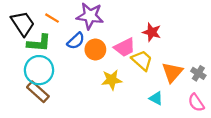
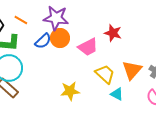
orange circle: (95, 50) -> (60, 38), moved
yellow trapezoid: (142, 60) -> (105, 74), moved
yellow star: (112, 80) -> (70, 91), moved

